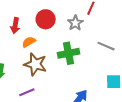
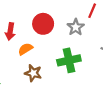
brown star: (35, 64) -> (33, 73), size x0.7

